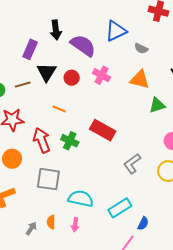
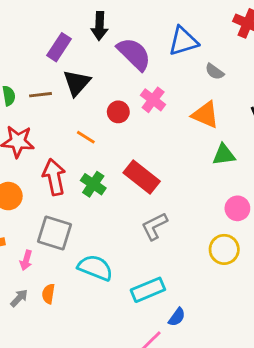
red circle: (72, 78) -> (118, 112), moved
gray L-shape: (132, 164) -> (154, 226), moved
pink arrow: (75, 225) -> (26, 260), moved

